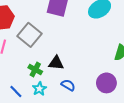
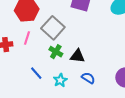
green cross: (35, 70) -> (56, 52), moved
blue line: (16, 92) -> (36, 73), moved

